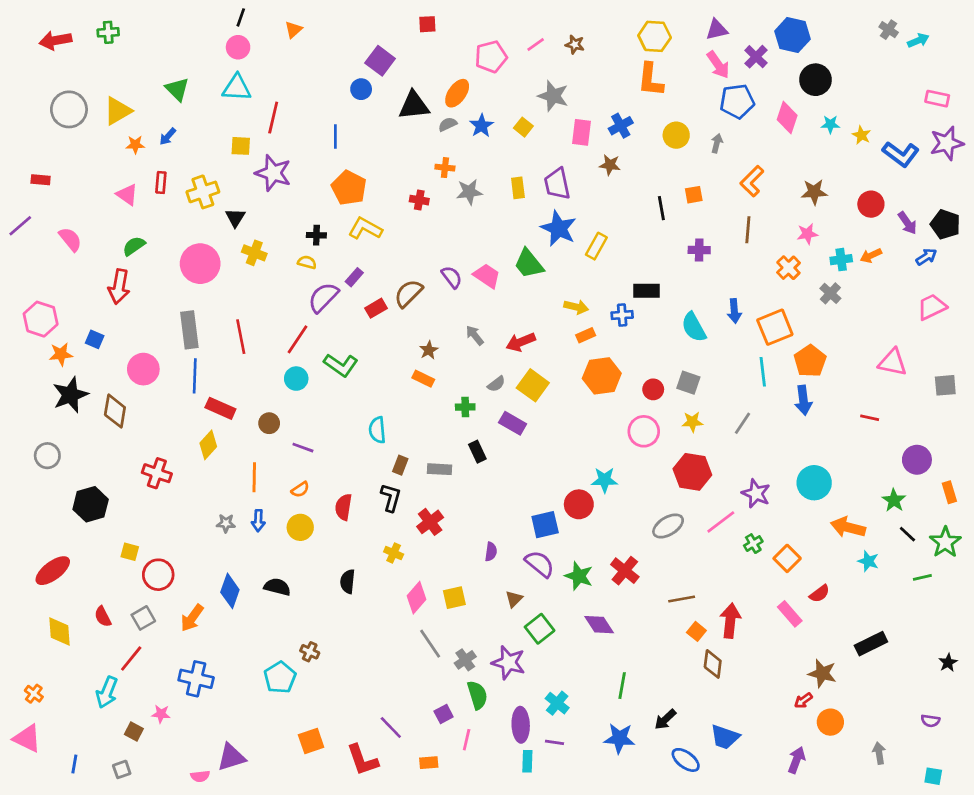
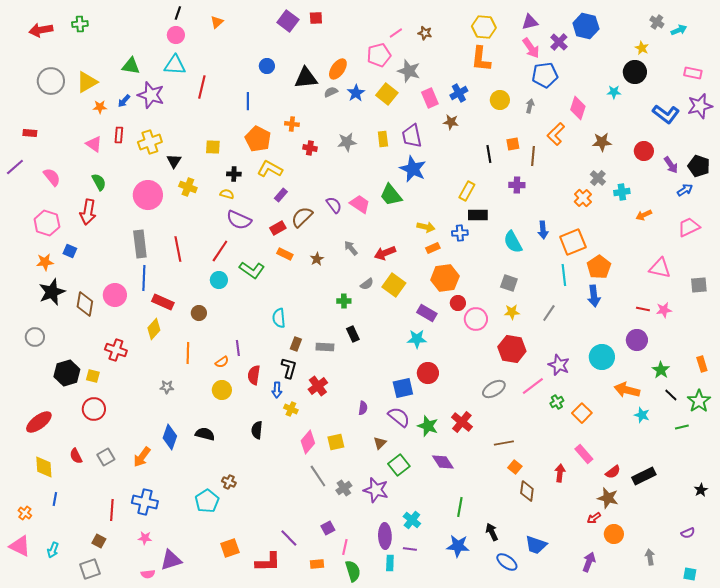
pink pentagon: (491, 57) -> (379, 55), moved
purple square: (380, 61) -> (288, 21), moved
black circle: (815, 80) -> (635, 72), moved
green triangle: (177, 89) -> (131, 66), turned -36
pink diamond: (787, 118) -> (578, 108), moved
yellow square: (523, 127) -> (387, 94), size x1.5
pink rectangle: (582, 132) -> (430, 98), turned -30
yellow star: (861, 135) -> (642, 48), moved
yellow square: (241, 146) -> (213, 147), moved
orange cross: (445, 168) -> (292, 124), moved
purple star: (273, 173) -> (151, 95), moved
brown line: (748, 230) -> (533, 156), moved
pink star: (807, 234) -> (664, 310), moved
green semicircle: (134, 246) -> (99, 182), turned 96
yellow rectangle: (596, 246) -> (467, 191), moved
orange arrow: (871, 255) -> (644, 215), moved
purple rectangle: (354, 277) -> (281, 195), moved
gray cross: (830, 293) -> (598, 178), moved
purple semicircle: (323, 297) -> (239, 220), turned -110
pink hexagon: (41, 319) -> (47, 223), moved
pink circle: (143, 369) -> (115, 295), moved
orange rectangle: (423, 379) -> (285, 254), moved
red circle: (653, 389) -> (458, 303), moved
purple rectangle: (513, 423) -> (427, 313), moved
purple line: (303, 448) -> (238, 348), moved, turned 63
purple circle: (917, 460) -> (637, 340), moved
cyan star: (605, 480) -> (417, 339), moved
blue arrow: (258, 521) -> (277, 390), moved
yellow square: (130, 552) -> (93, 376), moved
red circle: (158, 575) -> (94, 409), moved
red semicircle: (820, 594) -> (613, 472), moved
red arrow: (730, 621) -> (560, 473), moved, size x0.7
red line: (131, 659) -> (112, 510), moved, turned -35
cyan arrow: (107, 692) -> (53, 550), moved, size x0.7
green semicircle: (477, 695) -> (353, 571), moved
pink star: (161, 714) -> (145, 538), moved
black arrow: (665, 719) -> (492, 532), turned 108
purple semicircle: (930, 721) -> (688, 533), turned -32
red L-shape: (362, 760) -> (268, 562), turned -72
blue line: (74, 764) -> (55, 499), moved
gray square: (122, 769) -> (90, 569), size x1.5

